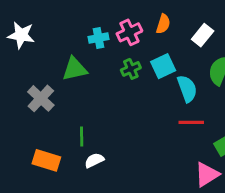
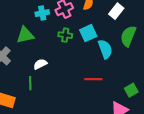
green cross: (131, 69) -> (65, 35), turned 32
red line: (191, 122) -> (93, 79), moved
white semicircle: (94, 160) -> (40, 64), moved

